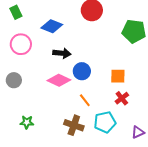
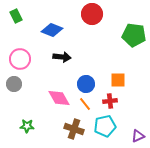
pink circle: (21, 44) -> (20, 59), moved
blue circle: (82, 71) -> (86, 84), moved
pink diamond: (59, 80) -> (59, 98), moved, turned 35
red cross: (122, 98) -> (110, 101), moved, turned 32

